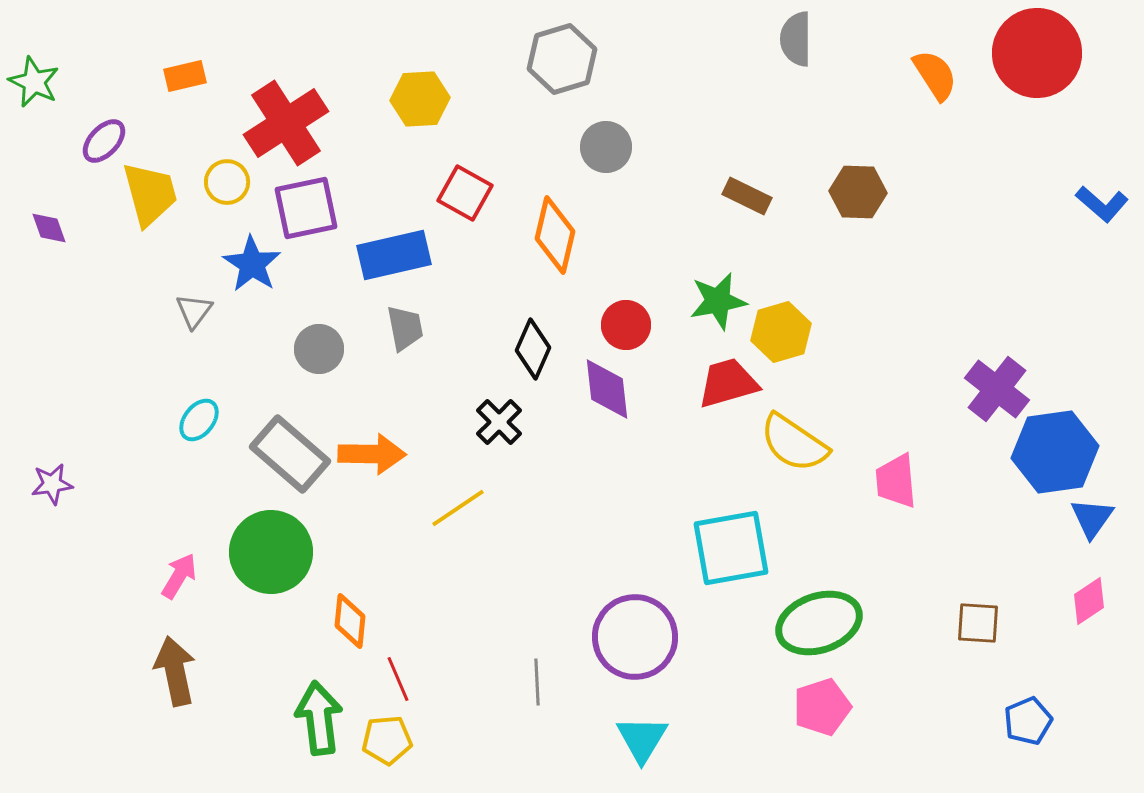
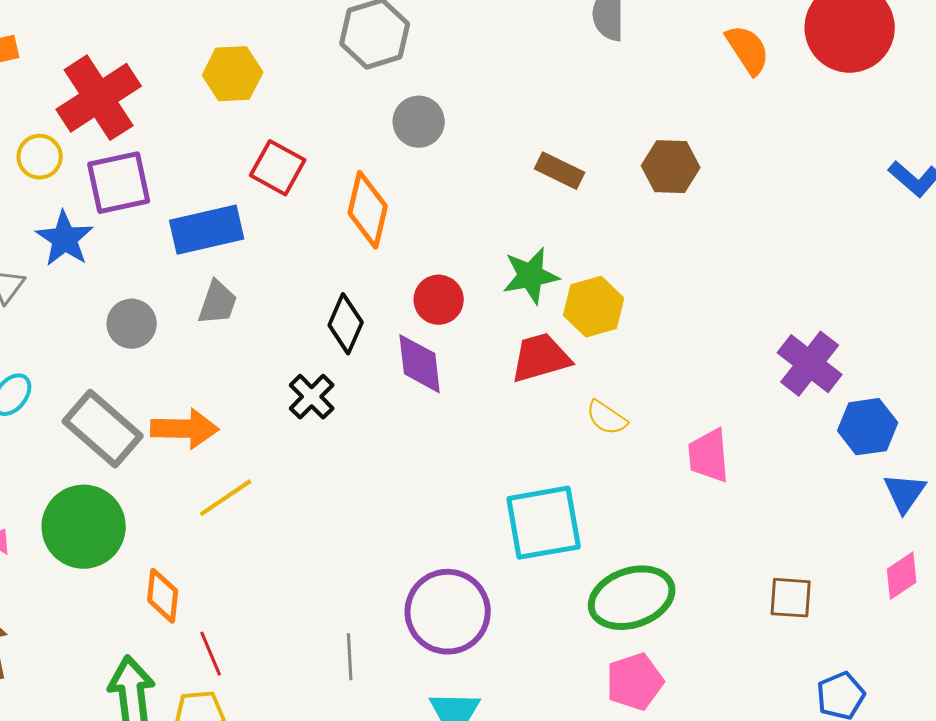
gray trapezoid: (405, 328) -> (218, 303), turned 30
yellow semicircle: (794, 443) -> (607, 418), size x0.6
blue hexagon: (1055, 452) -> (868, 427), size x0.7
yellow line: (458, 508) -> (226, 498), moved

